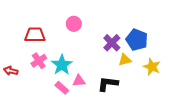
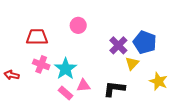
yellow triangle: (125, 60) -> (132, 63), turned -32
pink cross: (39, 61) -> (41, 64), turned -35
yellow star: (152, 67) -> (158, 81), moved

